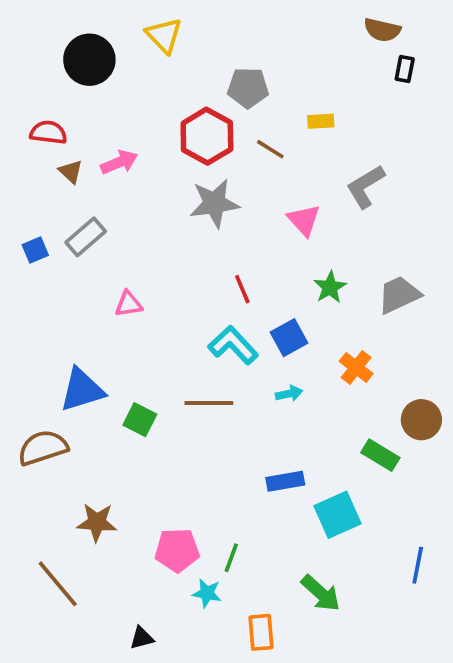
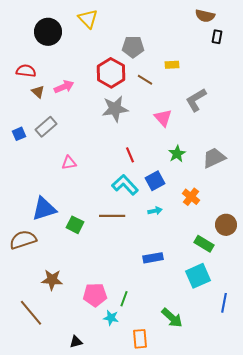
cyan square: (337, 515) -> (198, 276), moved

